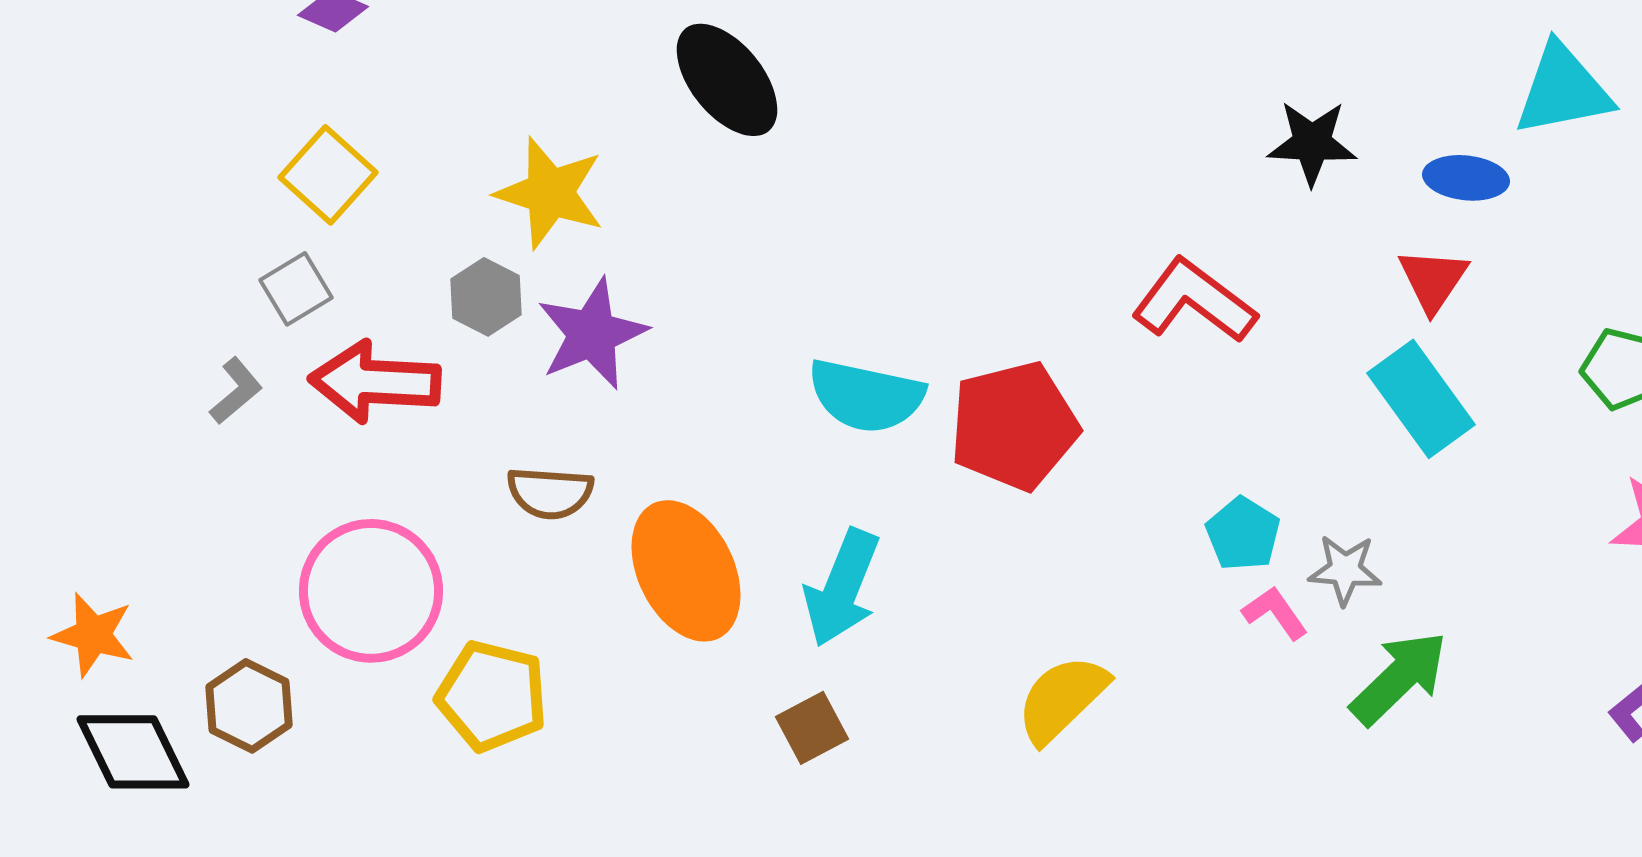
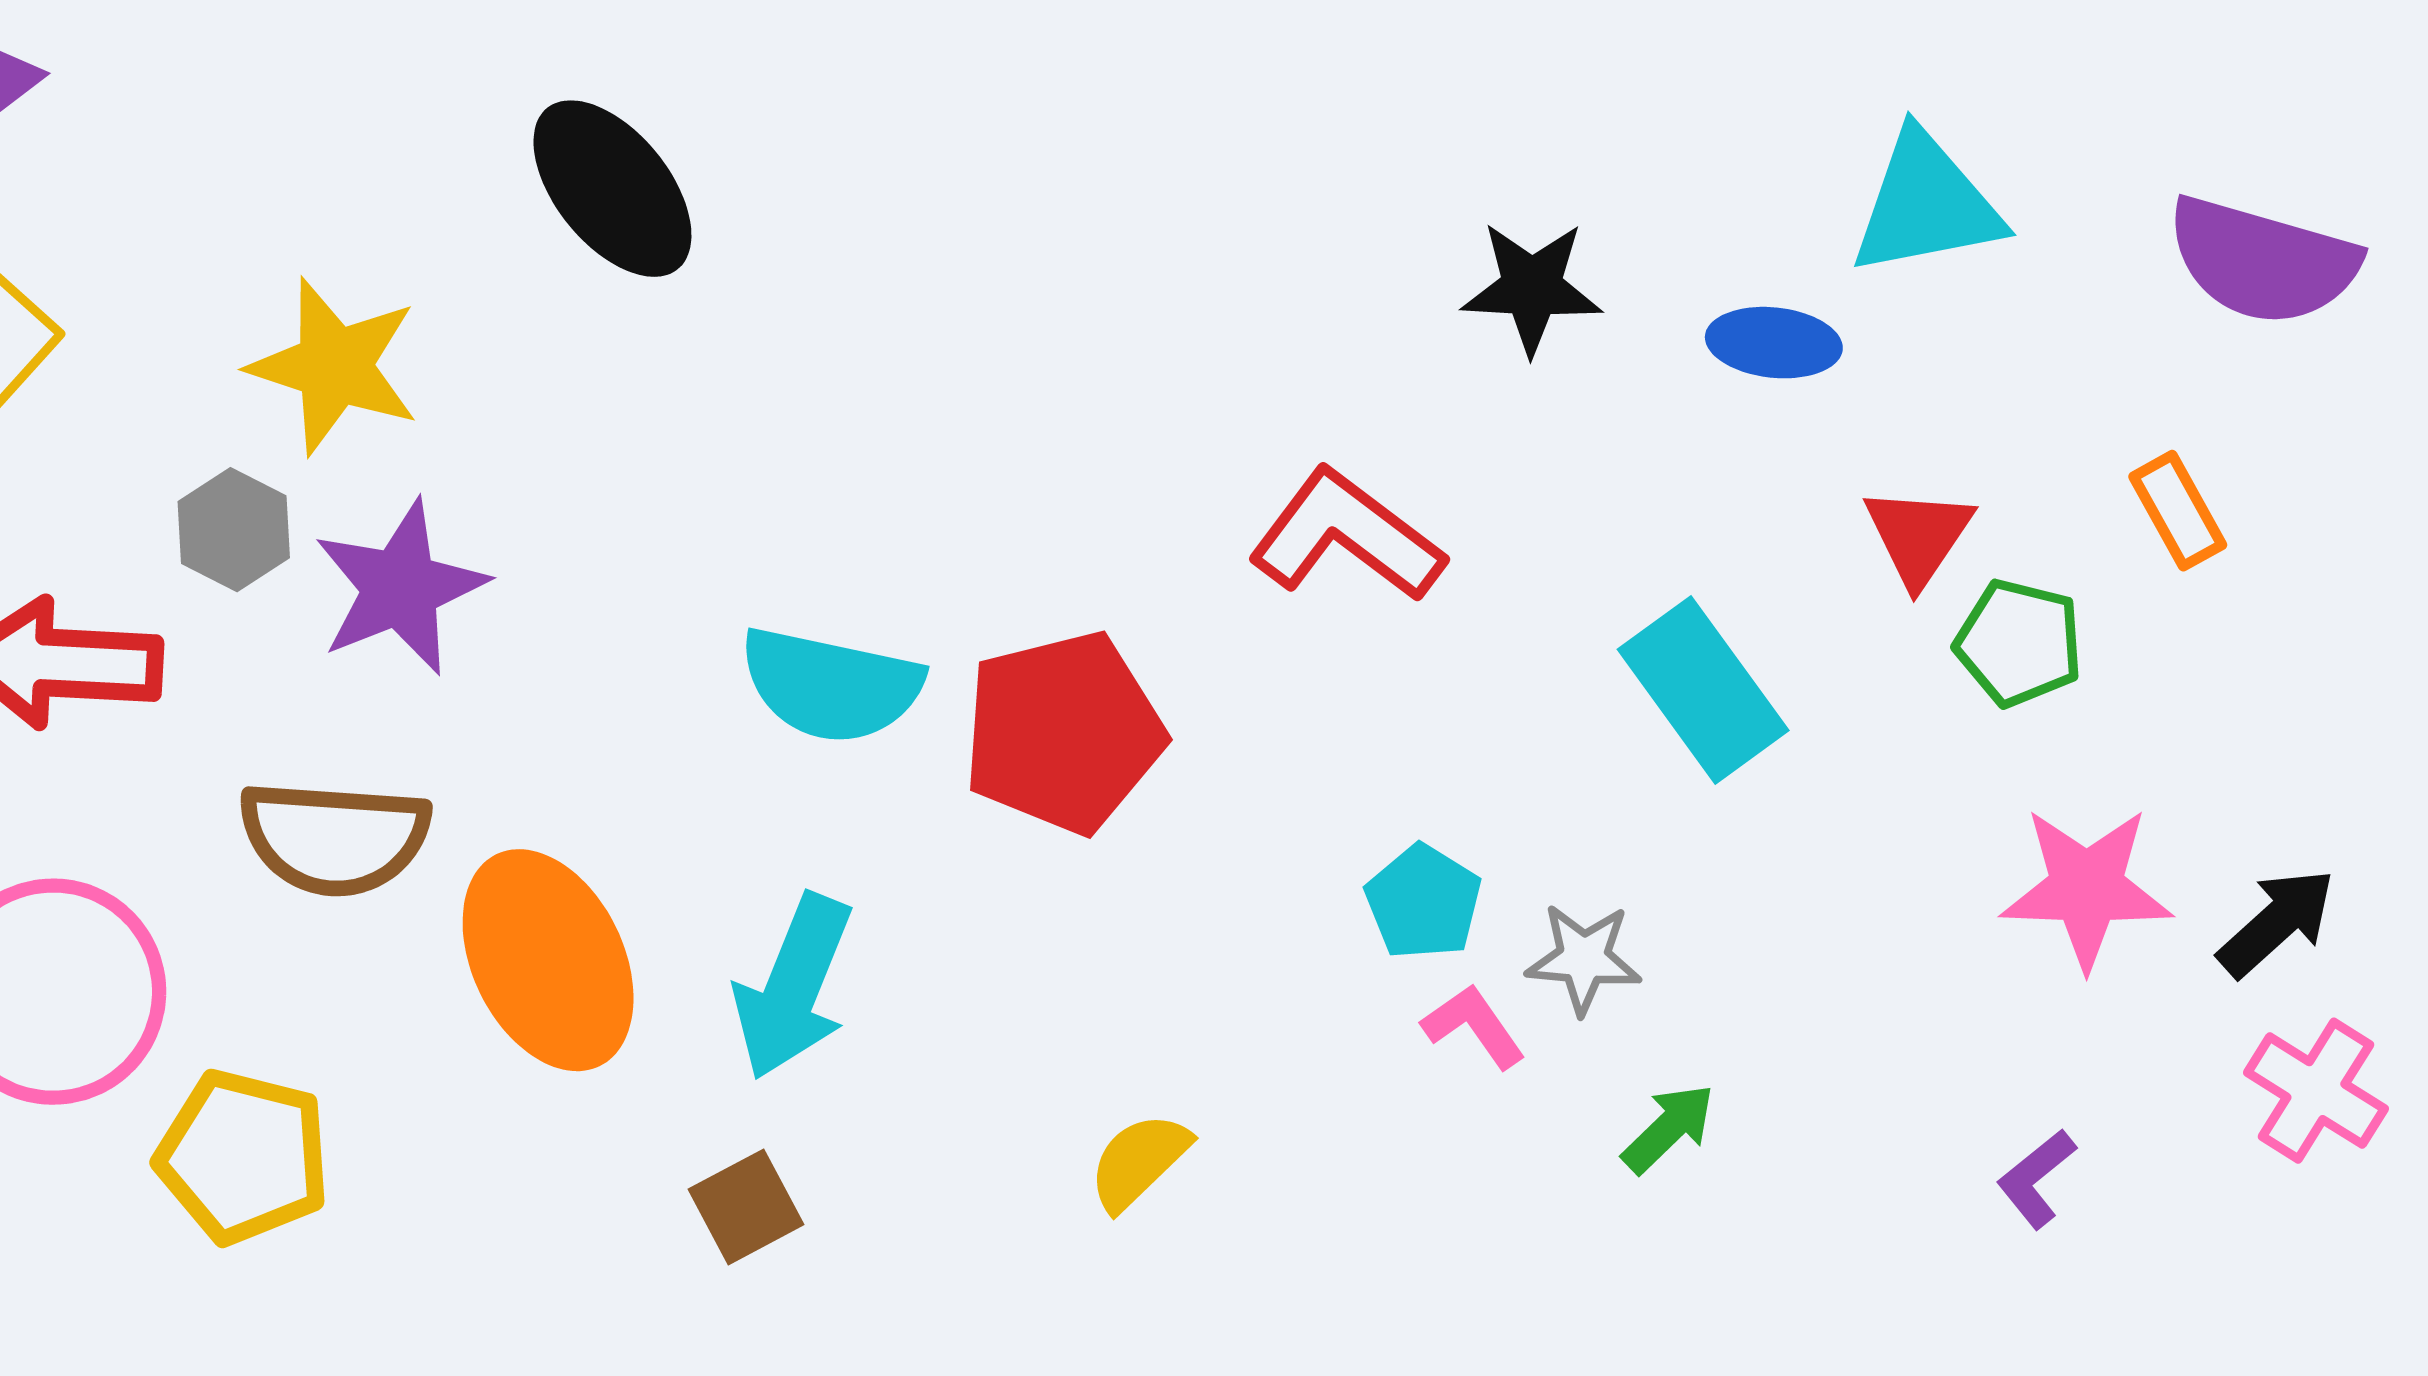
red triangle: (1433, 280) -> (1918, 536), moved
brown semicircle: (550, 493) -> (334, 838), size x1.4
green arrow: (1399, 678) -> (1669, 1128), size x0.6
yellow semicircle: (1062, 699) -> (1139, 1161), size x0.7

